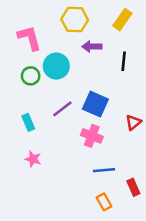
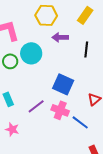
purple line: (62, 109) -> (36, 106), moved
blue line: (104, 170) -> (80, 122), moved, turned 42

